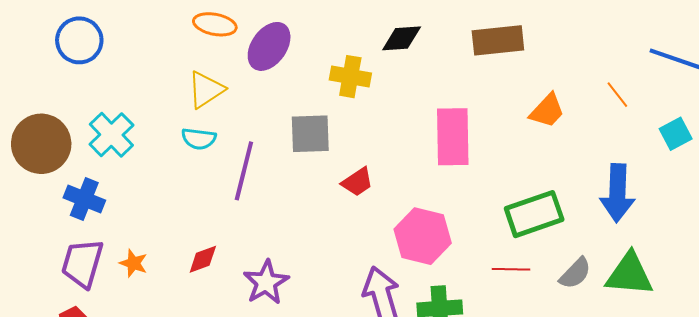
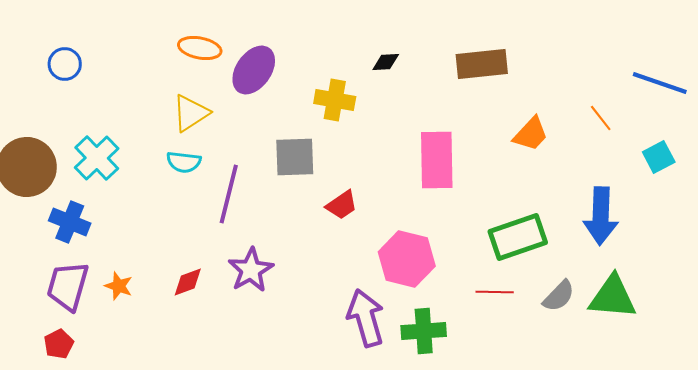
black diamond: (402, 38) -> (386, 62), size x0.7
blue circle: (79, 40) -> (65, 64), size x0.7
purple star: (266, 282) -> (251, 270), moved

